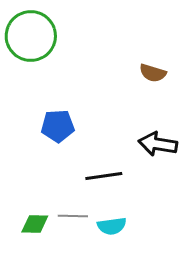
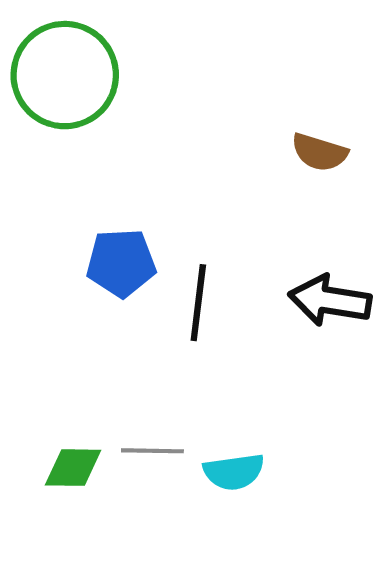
black line: (104, 176) -> (198, 303), moved, turned -75

